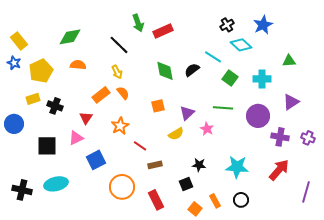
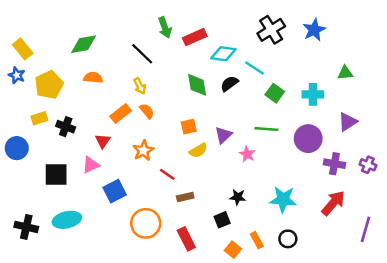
black cross: (227, 25) -> (271, 30), size x1.6
cyan diamond: (241, 45) -> (223, 54), moved, turned -35
yellow semicircle: (176, 134) -> (198, 151), moved

